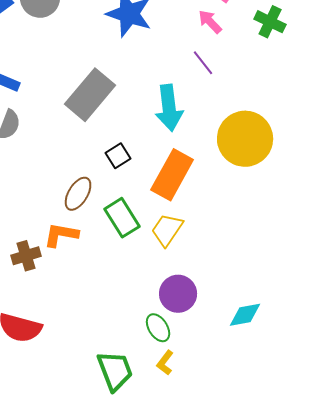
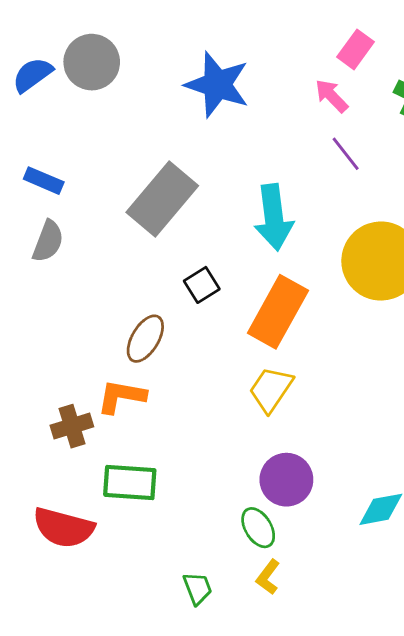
purple line: (203, 63) -> (346, 154), moved
green rectangle: (122, 218) -> (130, 482), moved, turned -54
green trapezoid: (115, 371) -> (198, 588), size x0.6

